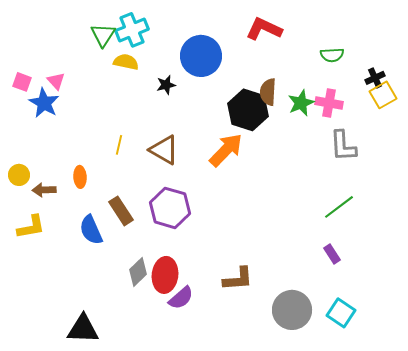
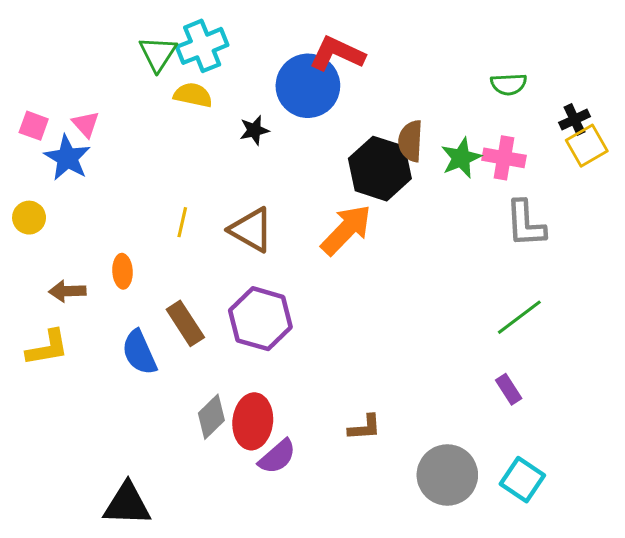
red L-shape: (264, 29) -> (337, 54), moved
yellow circle: (19, 175) -> (29, 218), moved
brown L-shape: (238, 279) -> (365, 427), size x0.7

